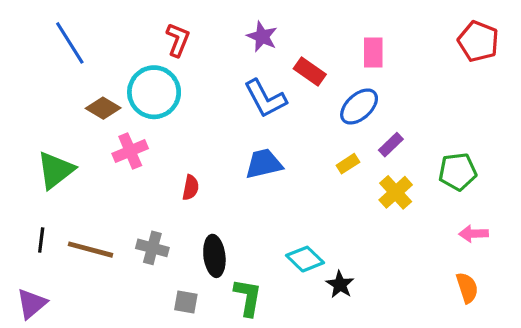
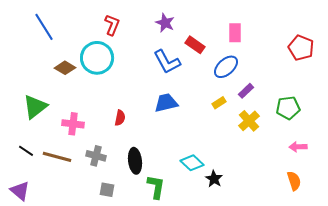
red pentagon: (478, 41) -> (301, 48), moved
pink cross: (130, 151) -> (73, 124), moved, turned 30
black line: (41, 240) -> (26, 151), turned -63
gray square: (186, 302) -> (107, 190), moved
purple triangle: (32, 304) -> (20, 191), turned -40

